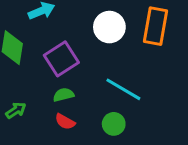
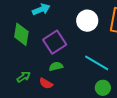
red semicircle: (65, 122) -> (46, 83), moved
green circle: (114, 124) -> (103, 88), moved

